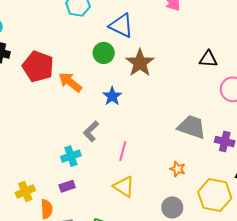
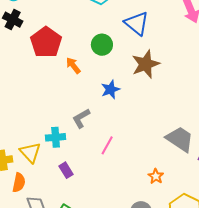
green circle: (104, 53) -> (102, 45), moved
orange arrow: (70, 82) -> (73, 65), size x0.7
purple rectangle: (67, 186) -> (66, 170), moved, turned 63
yellow triangle: (124, 186) -> (30, 152), moved

